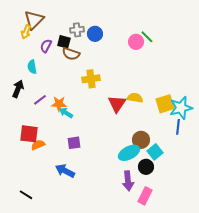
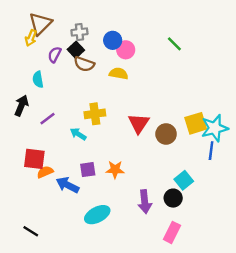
gray cross: (77, 30) -> (79, 32), moved
black square: (64, 42) -> (76, 50), turned 32
pink circle: (136, 42) -> (126, 50), moved
yellow cross: (91, 79) -> (95, 114), moved
yellow semicircle: (135, 98) -> (119, 74), moved
orange star: (59, 104) -> (115, 170), moved
brown circle: (141, 140) -> (166, 134), moved
cyan ellipse: (129, 153) -> (97, 215), moved
blue arrow: (65, 171) -> (68, 185), moved
purple arrow: (128, 181) -> (145, 202), moved

